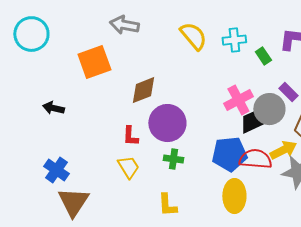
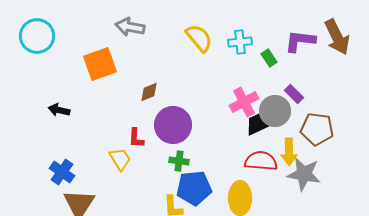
brown diamond: (143, 90) -> (149, 92), size x0.7
yellow arrow: (283, 150) -> (289, 152), turned 116
blue pentagon: (229, 154) -> (194, 188), moved
yellow trapezoid: (128, 167) -> (120, 159), moved

